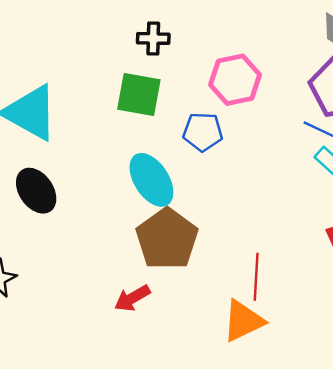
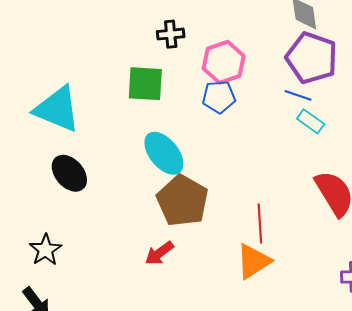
black cross: (153, 38) -> (171, 34), moved
blue pentagon: (203, 132) -> (219, 97), moved

